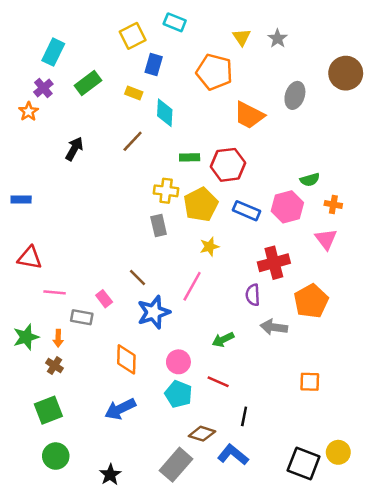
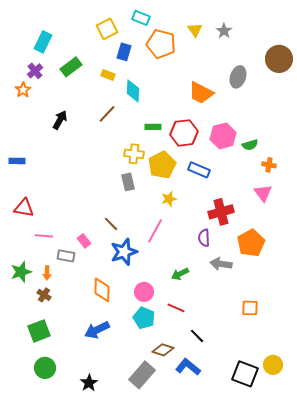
orange pentagon: (214, 72) -> (161, 44), moved
pink hexagon: (287, 207) -> (223, 136), moved
black line: (244, 416) -> (197, 336), turned -56

